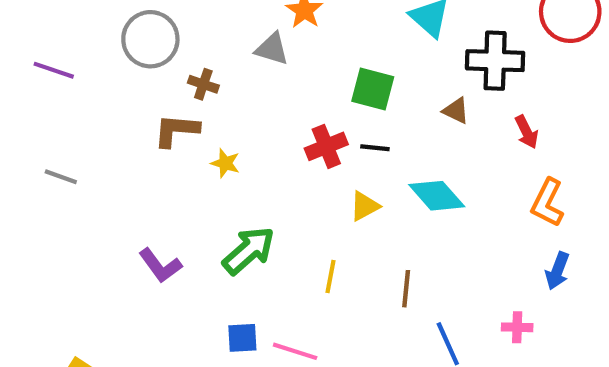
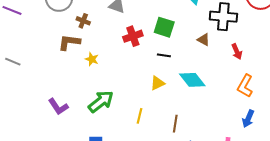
red cross: (326, 146) -> (133, 36), moved

